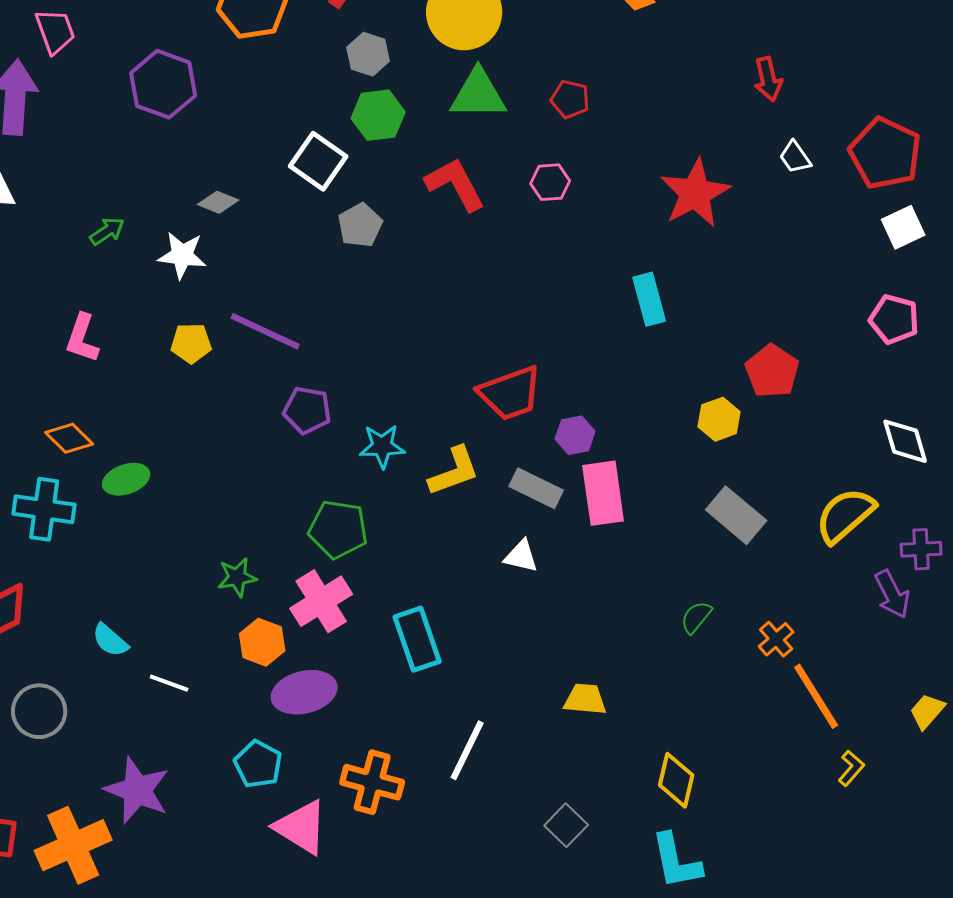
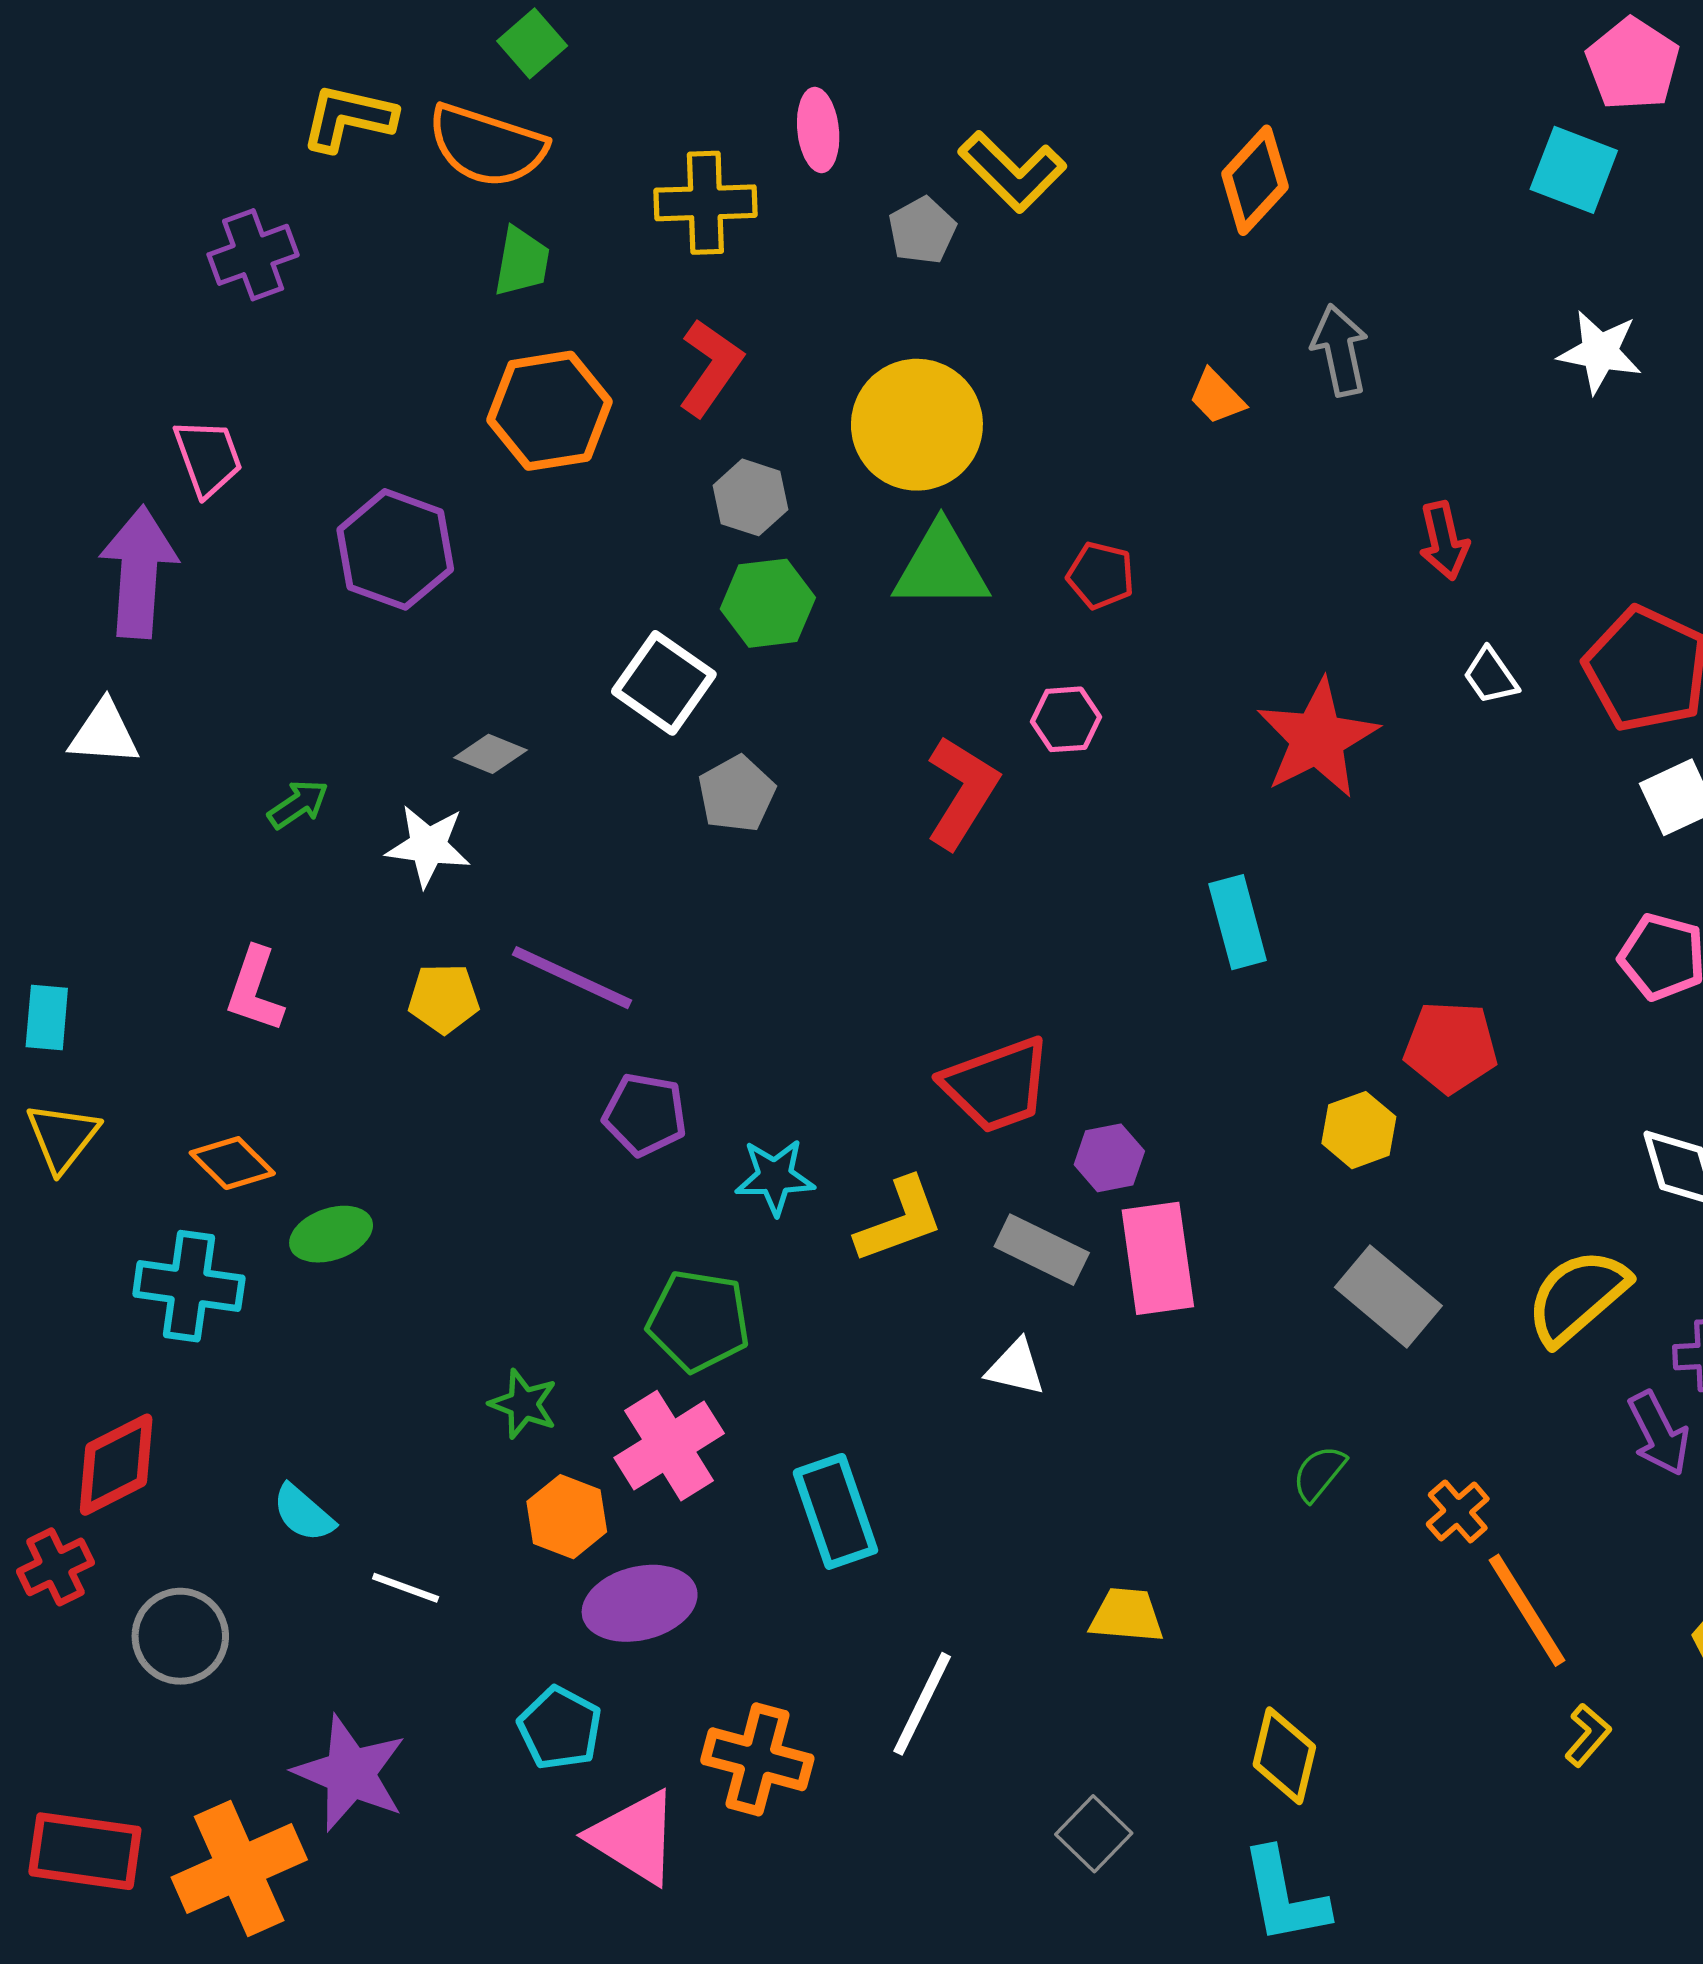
red L-shape: (455, 184) -> (962, 792), moved, turned 60
red pentagon: (772, 371) -> (1451, 1047), turned -30
green star: (237, 577) -> (523, 1404), turned 30

